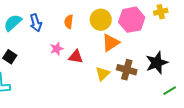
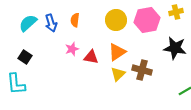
orange semicircle: (69, 22) -> (75, 20), moved
orange triangle: (111, 43) -> (117, 52), moved
black star: (157, 63) -> (175, 48), moved, turned 30

